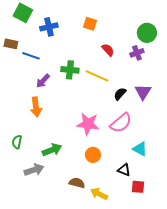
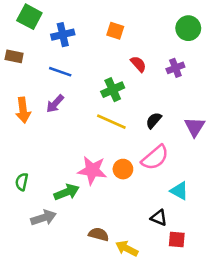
green circle: (147, 33) -> (188, 28), moved
blue line: (31, 56) -> (60, 72), moved
green cross: (70, 70) -> (113, 90), moved, turned -30
yellow line: (97, 76) -> (111, 122), moved
purple triangle: (143, 92) -> (195, 127), moved
orange arrow: (36, 107) -> (23, 110), moved
pink star: (88, 124) -> (92, 170), moved
orange circle: (93, 155) -> (123, 169), moved

